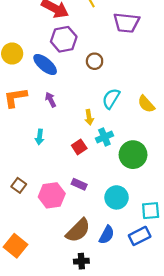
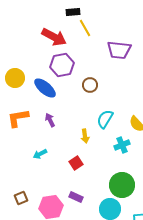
cyan arrow: (40, 137) -> (40, 154), turned 56
cyan cross: (104, 137) -> (122, 145), moved
green circle: (133, 155) -> (122, 185), moved
brown square: (19, 185) -> (21, 198), turned 32

